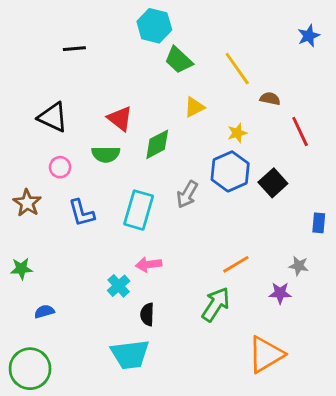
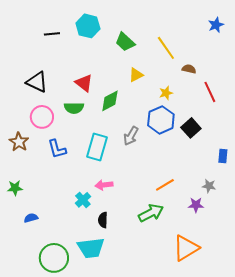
cyan hexagon: (154, 26) -> (88, 26), moved
pink circle: (60, 167) -> (42, 117), size x1.5
green arrow: (216, 304) -> (151, 213), turned 30
green circle: (30, 369) -> (54, 258), moved

